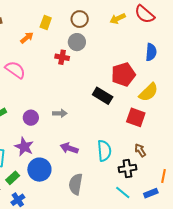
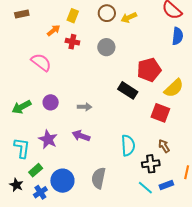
yellow arrow: (118, 19) -> (129, 17), moved
gray circle: (77, 42) -> (106, 47), moved
blue semicircle: (151, 52) -> (178, 36), moved
red cross: (62, 57) -> (72, 42), moved
purple circle: (31, 118) -> (51, 102), moved
purple arrow: (69, 148) -> (81, 136), moved
blue circle: (39, 170) -> (62, 181), moved
blue rectangle: (151, 193) -> (166, 185), moved

